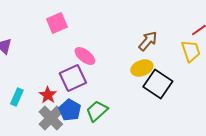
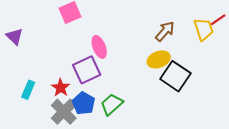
yellow trapezoid: (191, 51) -> (204, 29), moved
pink ellipse: (85, 56) -> (99, 47), turned 30

